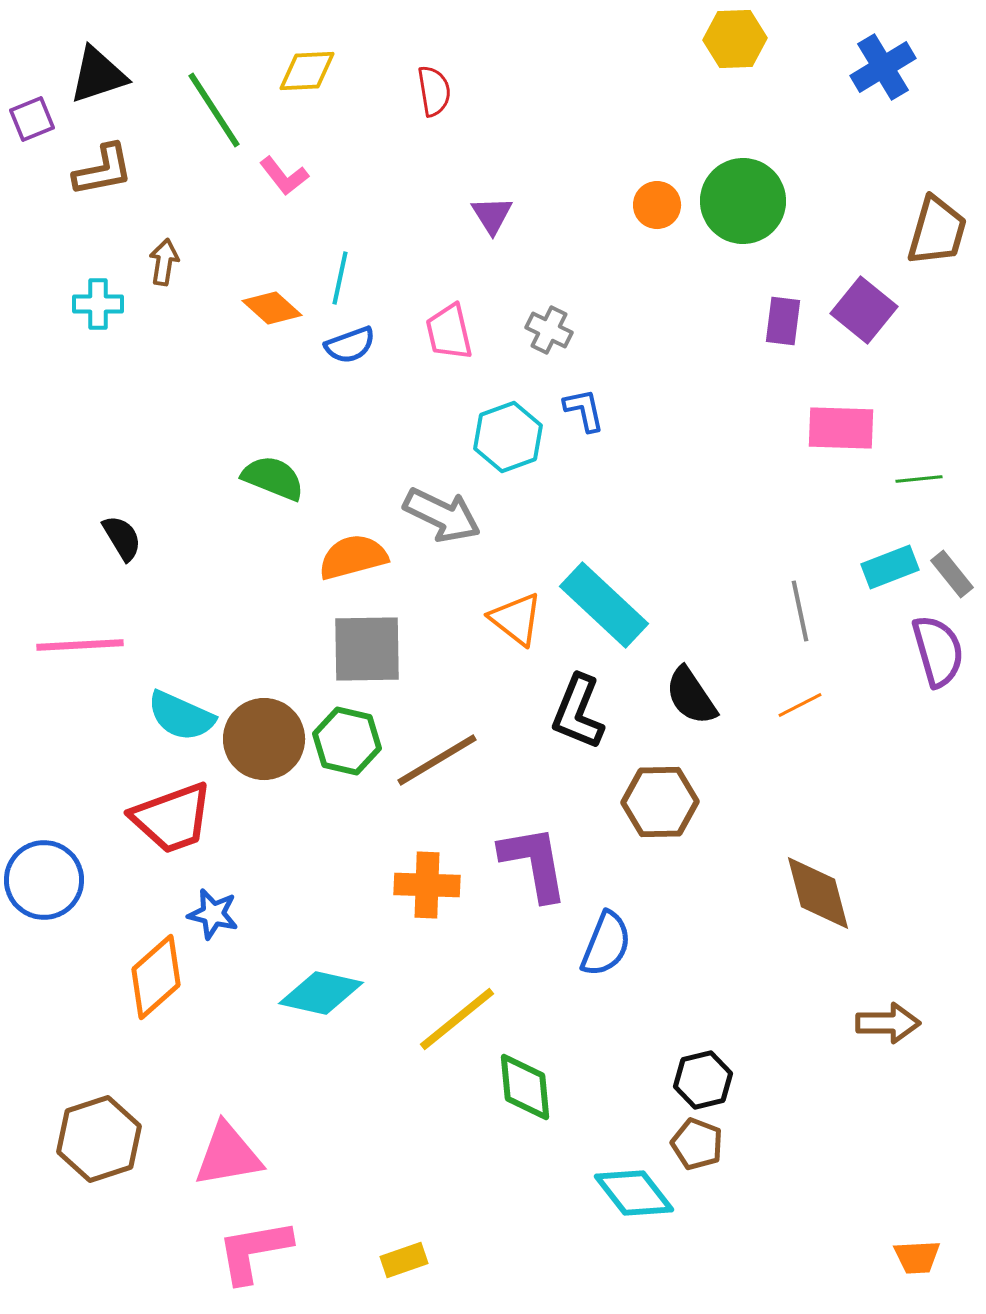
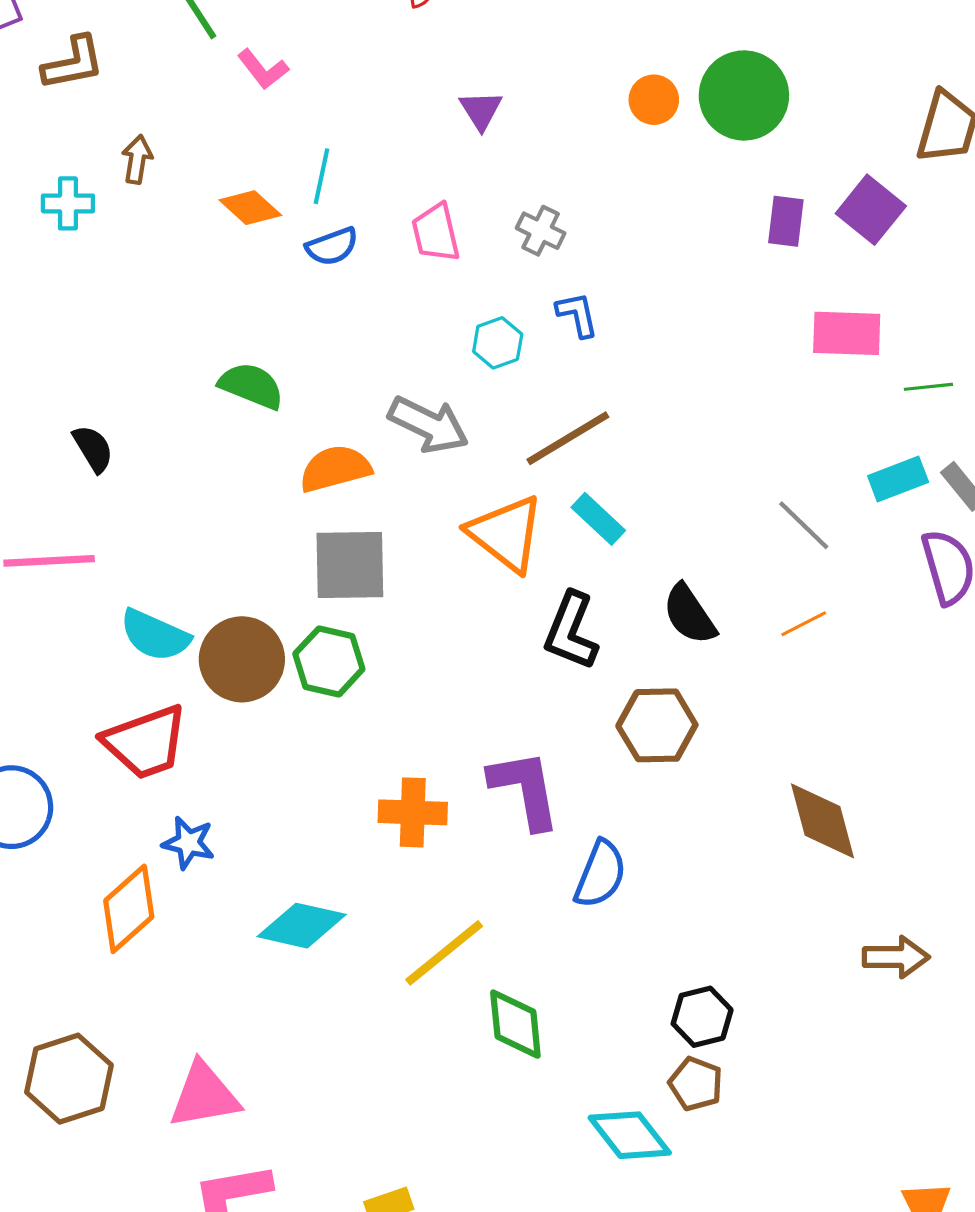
cyan hexagon: (508, 437) -> (498, 343), size x0.7
cyan rectangle: (604, 605) -> (598, 519), size x0.6
gray line: (800, 611) -> (804, 525), turned -34
orange triangle: (516, 619) -> (506, 534), size x1.4
brown line: (437, 760) -> (568, 438), moved

